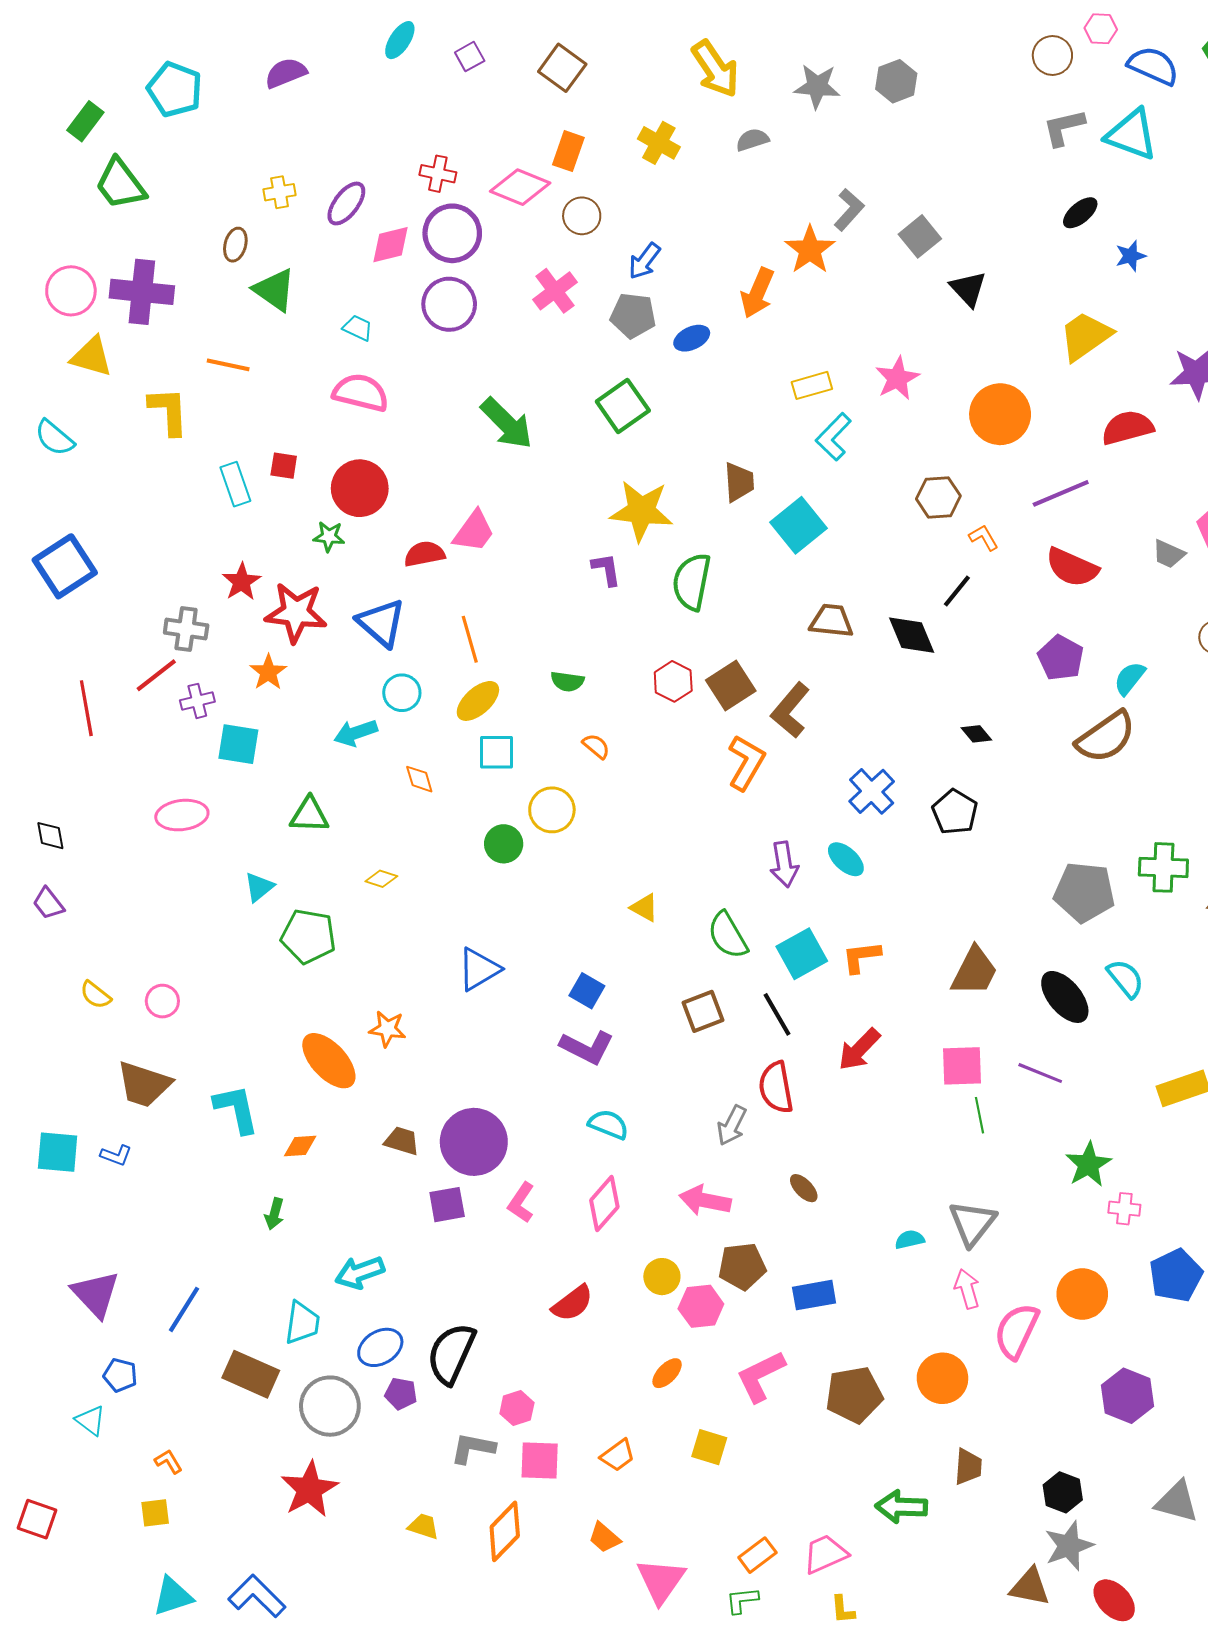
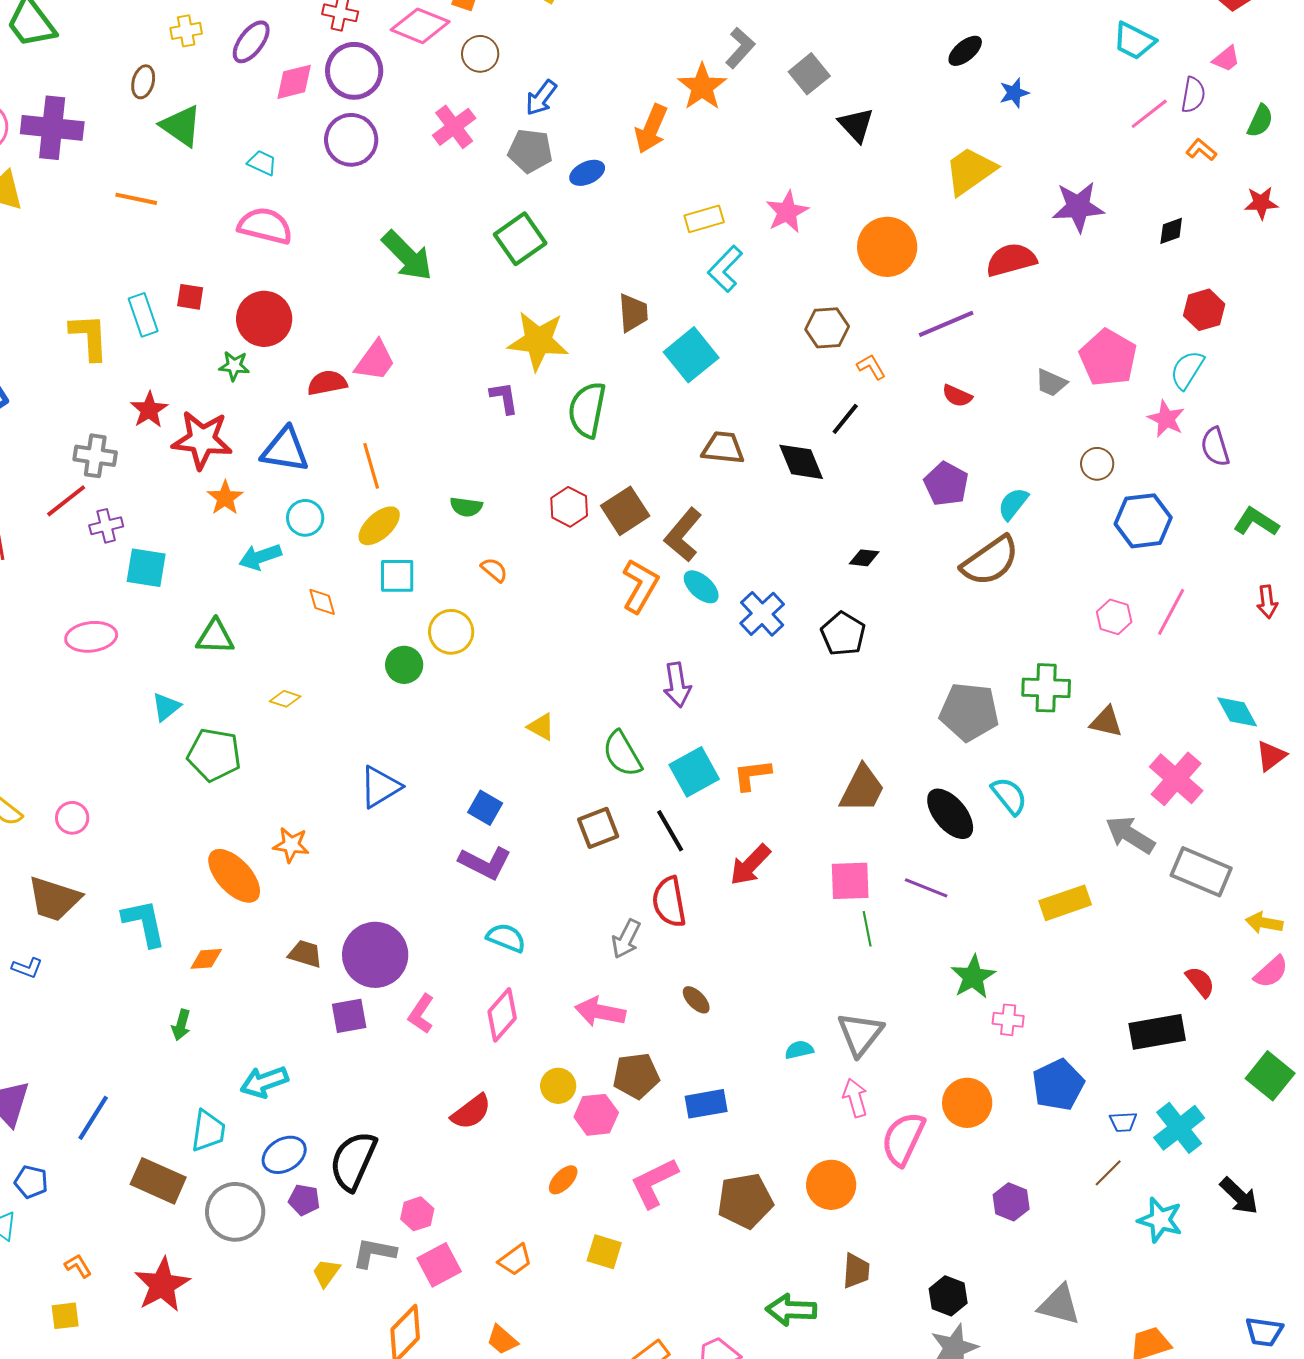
yellow L-shape: (169, 411) -> (89, 337), moved
red semicircle: (1072, 567) -> (957, 396), size x0.6
blue triangle: (381, 623) -> (285, 450), turned -32
orange star: (268, 672) -> (225, 498), moved
black diamond: (976, 734) -> (864, 558), turned -44
cyan ellipse: (846, 859) -> (701, 587), moved
purple hexagon: (1127, 1396) -> (1011, 1202), size x0.7
pink square: (540, 1461) -> (439, 1265), turned -30
red star: (309, 1489) -> (162, 1285), moved
yellow trapezoid: (423, 1526) -> (326, 1273), moved, turned -72

